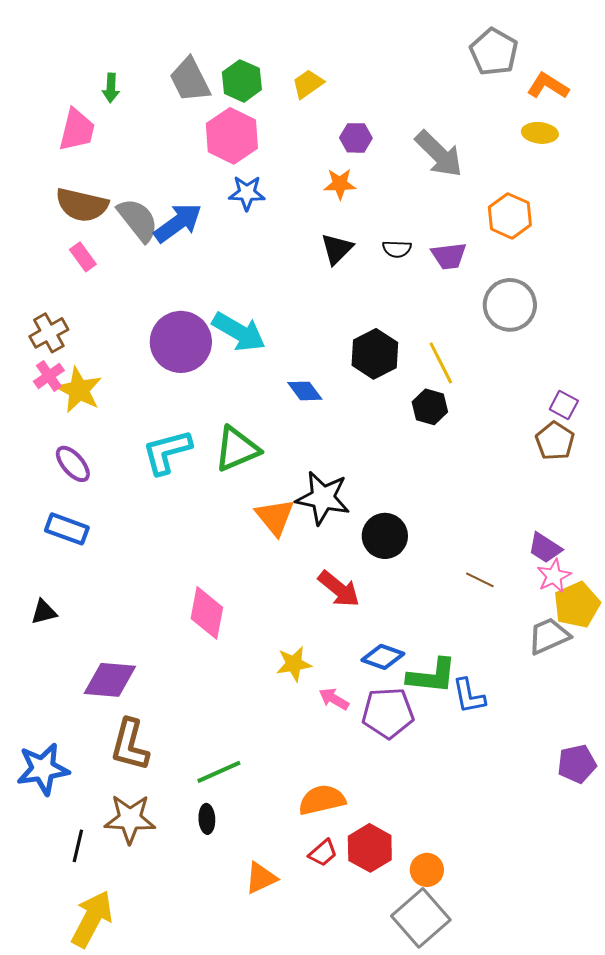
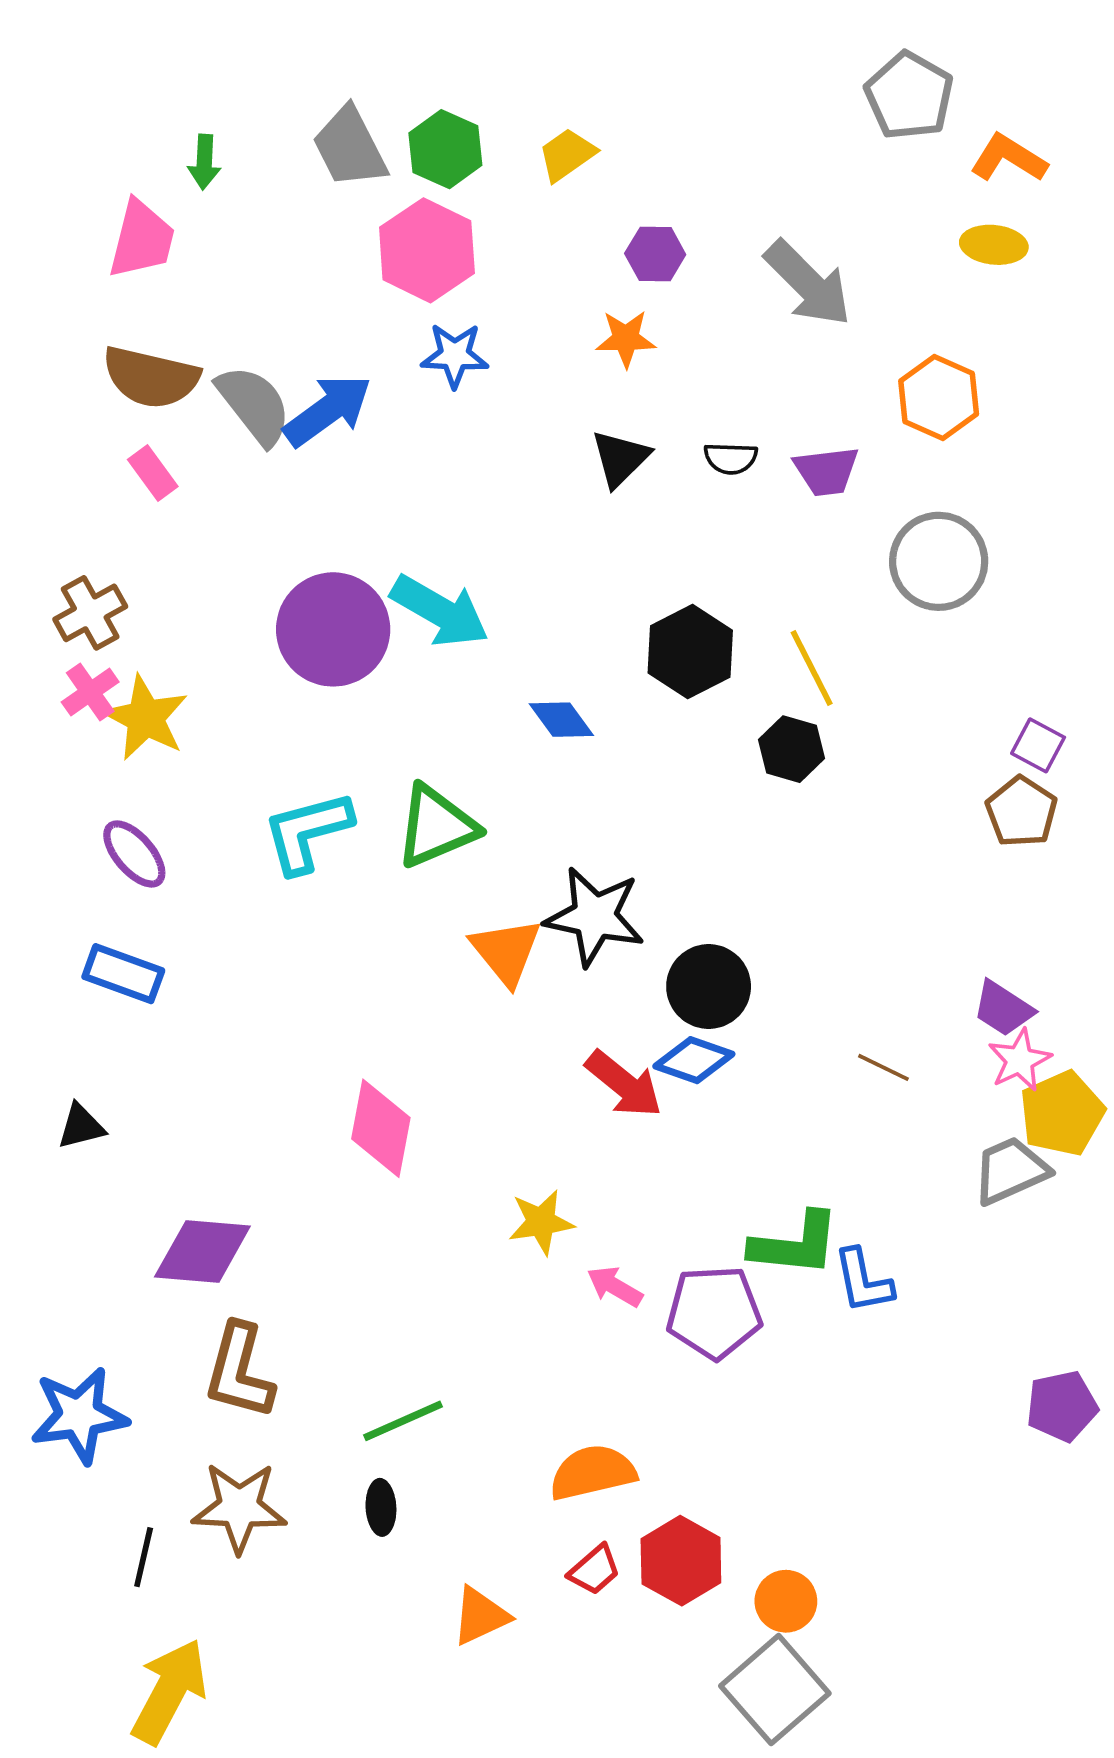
blue diamond: (383, 657) -> (694, 1060), moved

